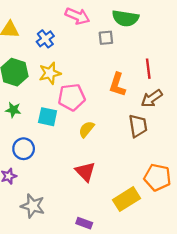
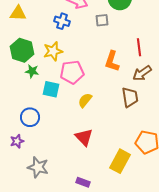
blue cross: (45, 39) -> (62, 21), moved, turned -35
green star: (13, 110) -> (32, 71), moved
yellow rectangle: (127, 199) -> (120, 161), turned -30

